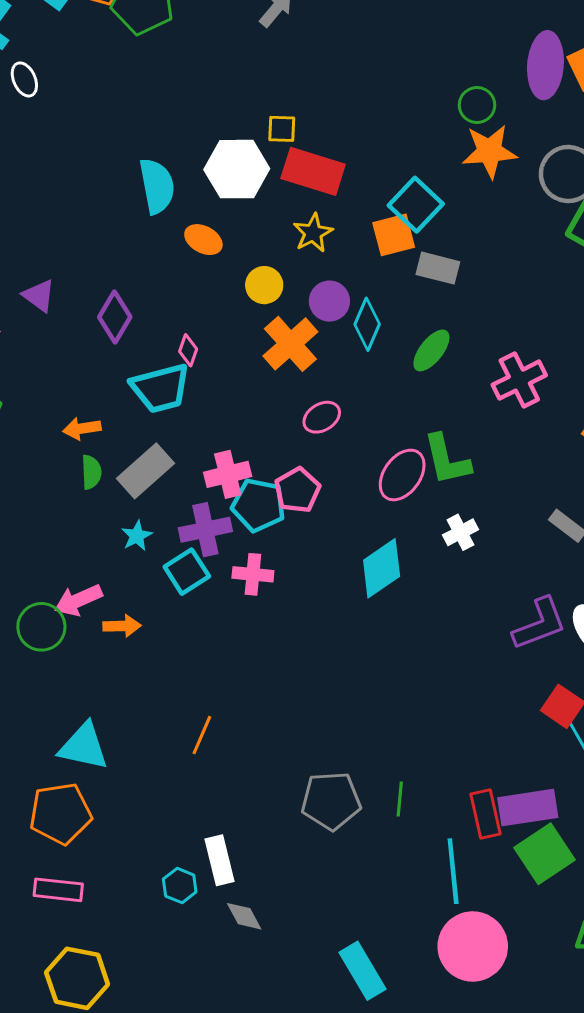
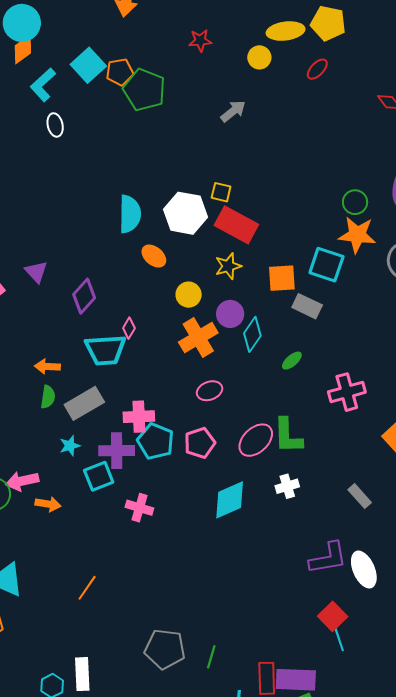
cyan square: (416, 205) -> (326, 265), moved, turned -36
green ellipse: (431, 350) -> (292, 361), size x0.7
pink pentagon: (297, 490) -> (200, 443), moved
pink cross: (253, 574) -> (139, 508), moved

